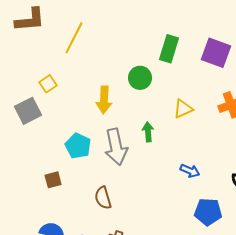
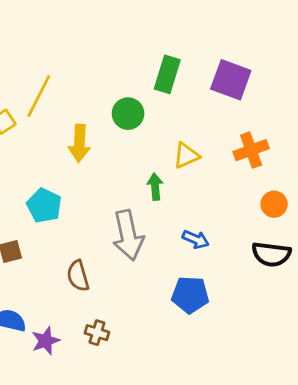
yellow line: (74, 38) -> (39, 96), moved
green arrow: (148, 132) -> (155, 187), moved
gray arrow: (116, 147) -> (128, 235), moved
blue pentagon: (208, 212) -> (190, 295), moved

